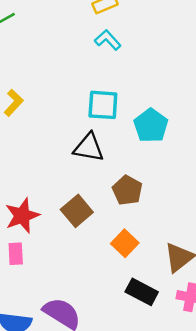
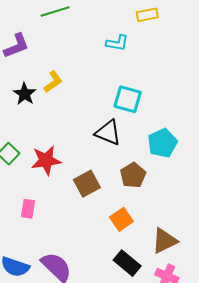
cyan L-shape: (108, 40) -> (117, 43), moved, turned 130
cyan pentagon: (151, 126) -> (162, 143), moved
red star: (22, 216) -> (46, 160), moved

